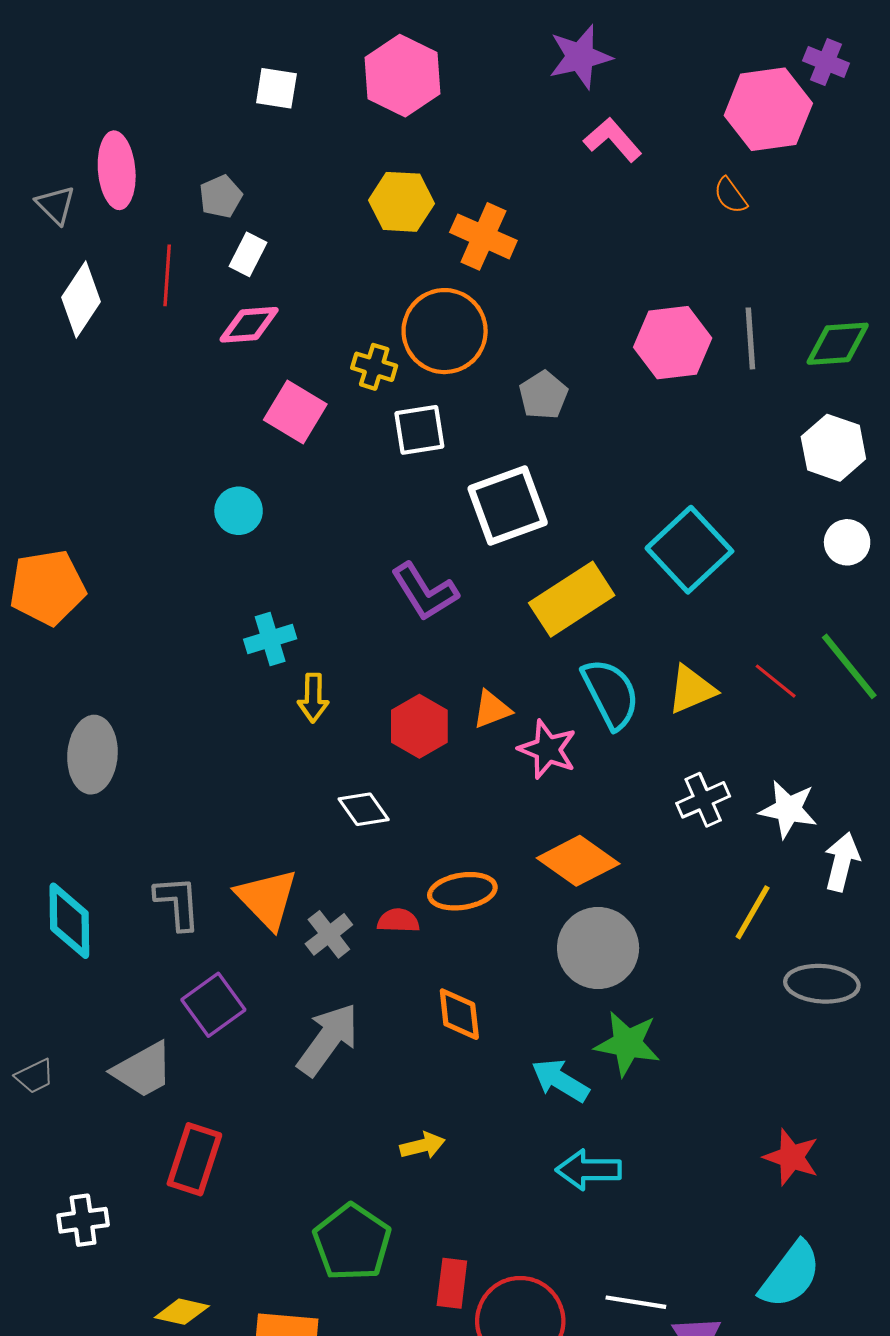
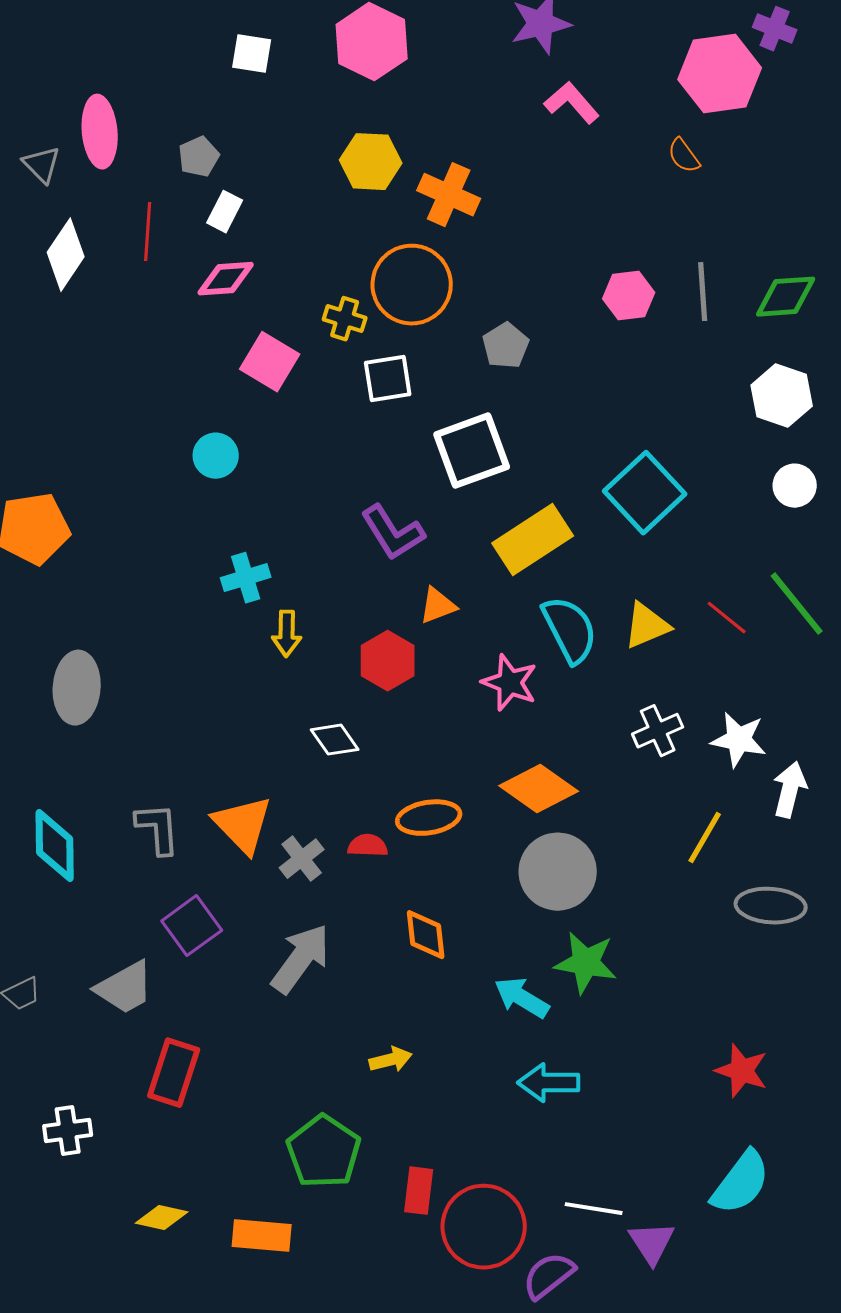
pink hexagon: (673, 343) -> (629, 296), size x0.7
orange triangle: (492, 709) -> (438, 606), moved

